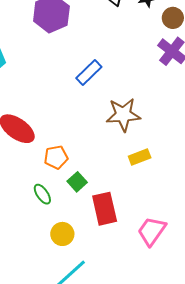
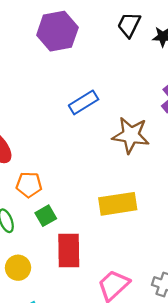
brown star: (123, 115) -> (131, 135), moved
yellow rectangle: (140, 157) -> (118, 204), size x1.6

